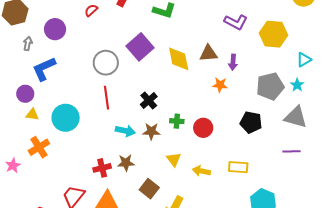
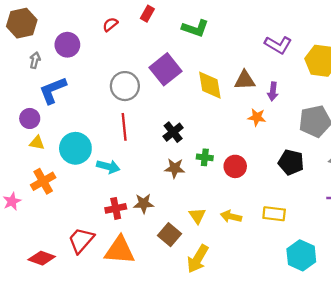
cyan arrow: (125, 131) -> (108, 167), moved
yellow triangle: (174, 159) -> (197, 216), moved

